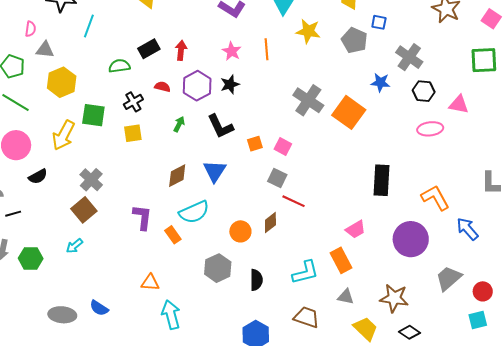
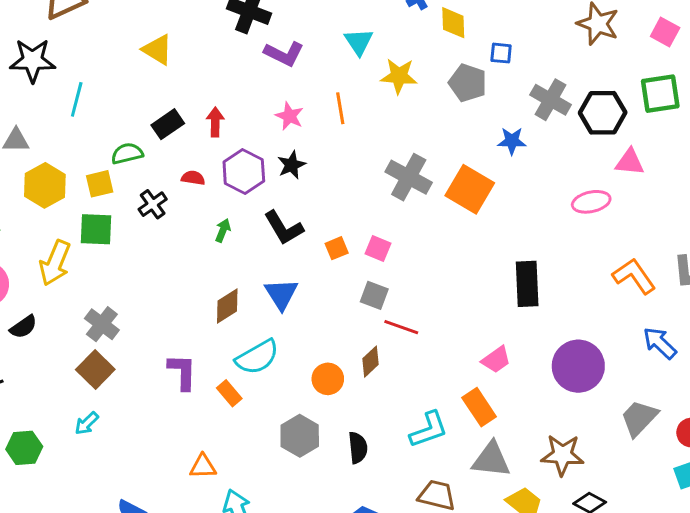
black hexagon: (424, 91) -> (603, 113), moved, size x1.4
yellow square: (133, 133) -> (100, 184), moved
orange L-shape: (435, 198) -> (634, 276), moved
gray triangle: (346, 297) -> (491, 460), size x1.6

